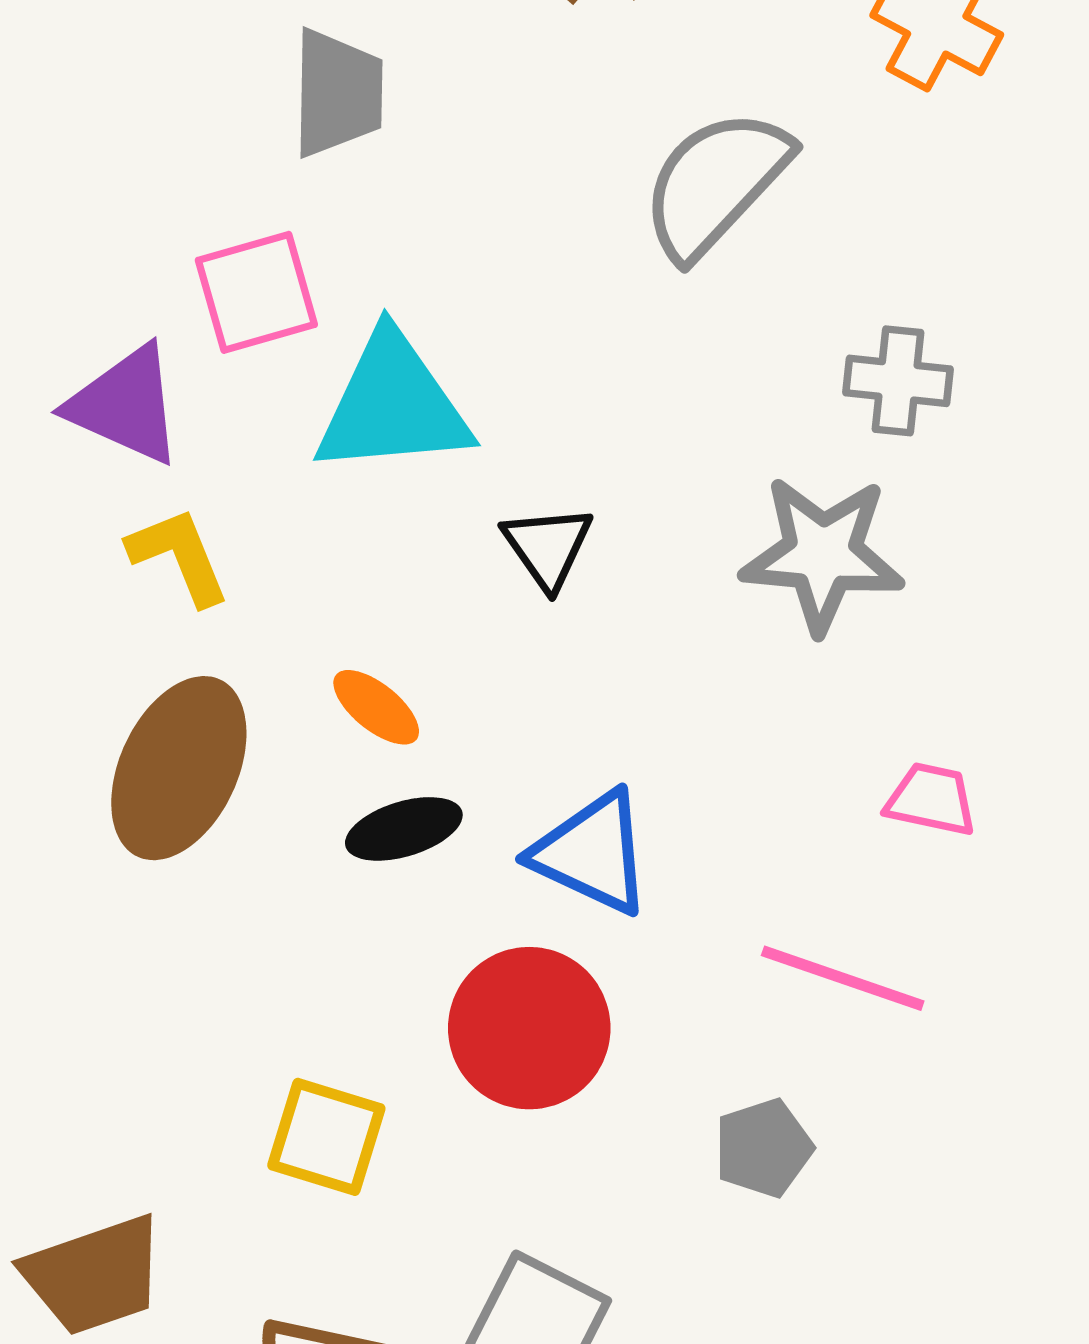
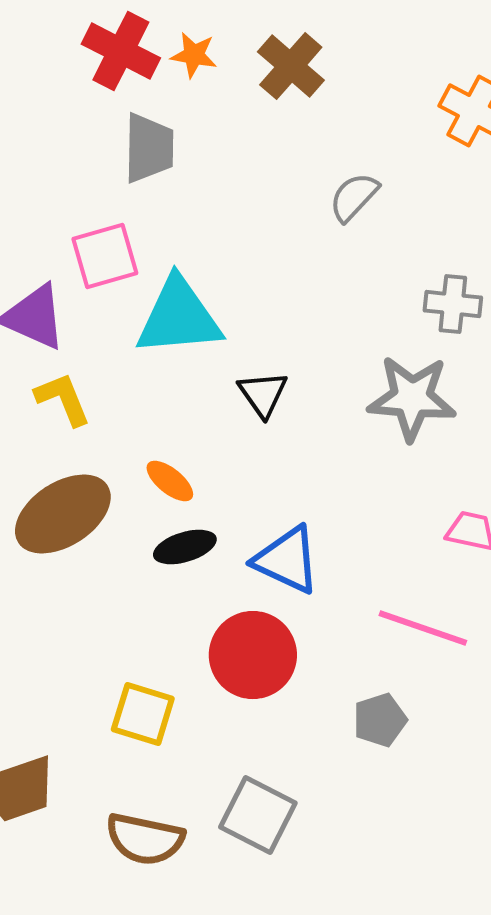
gray semicircle: (715, 184) -> (354, 197), size x0.6
brown ellipse: (179, 768) -> (63, 514), turned 32

